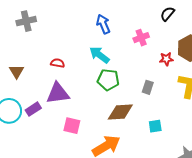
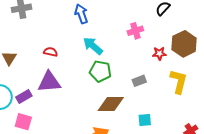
blue arrow: (103, 24) -> (81, 14), moved
gray rectangle: (148, 87) -> (139, 81), turned 48
pink square: (72, 126) -> (23, 122), moved

